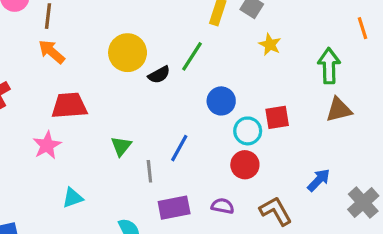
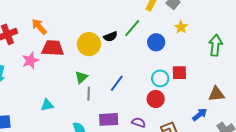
orange arrow: (52, 52) -> (39, 27), moved
yellow circle: (128, 53) -> (89, 44), moved
blue circle: (221, 101) -> (156, 42), moved
brown triangle: (339, 110) -> (216, 94), moved
pink star: (47, 145) -> (30, 61), moved
gray line: (149, 171) -> (89, 94), moved

